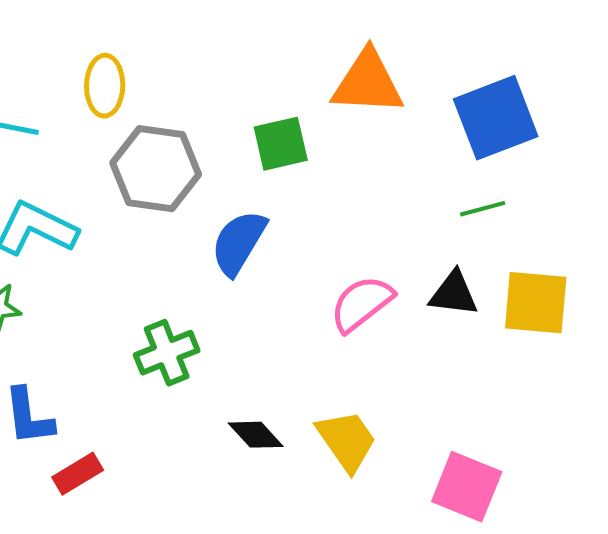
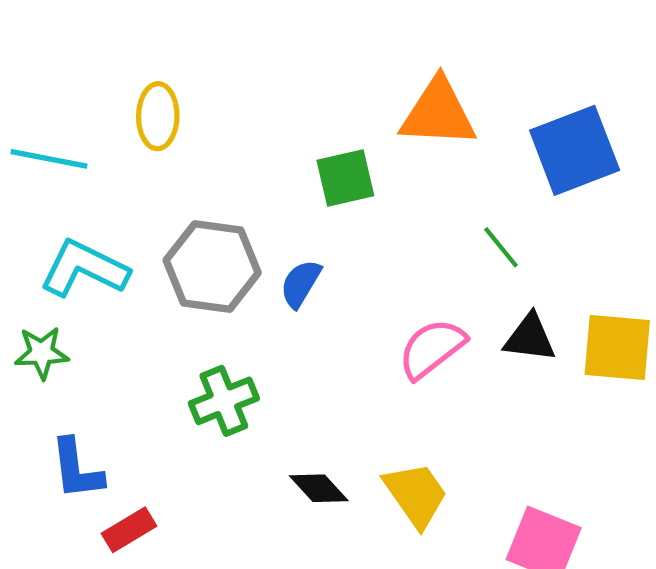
gray hexagon: (156, 169) -> (212, 266), moved
green line: (483, 209) -> (501, 247), moved, turned 66
blue semicircle: (239, 243) -> (301, 284), size x0.7

